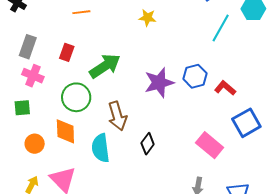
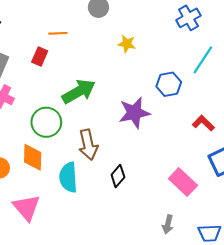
red rectangle: (67, 52) -> (40, 57), moved
blue hexagon: (195, 76) -> (169, 84), moved

